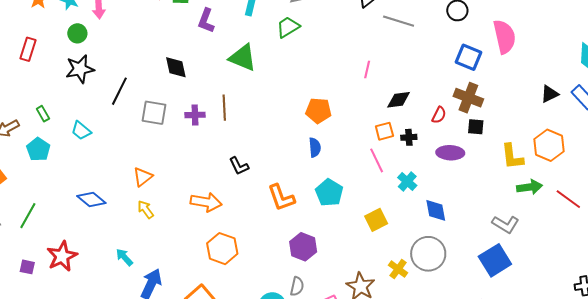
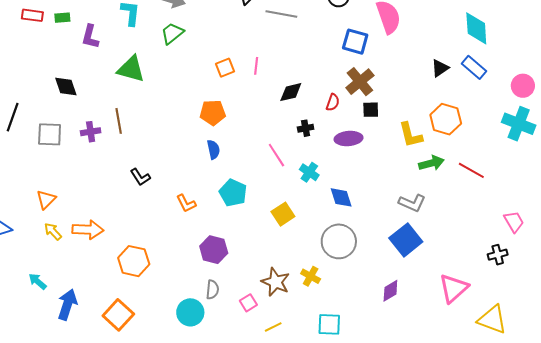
brown cross: (468, 98) -> (360, 82), turned 36
orange square: (384, 131) -> (225, 68), moved
orange L-shape: (281, 198) -> (186, 203), size x0.7
orange arrow: (206, 202) -> (88, 230), moved
yellow cross: (398, 269) -> (311, 276), moved

